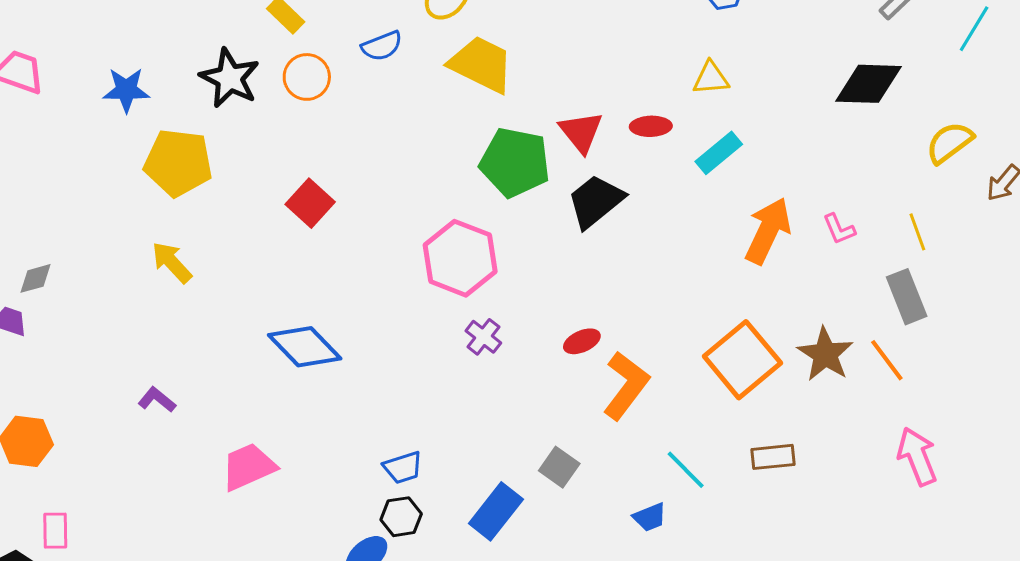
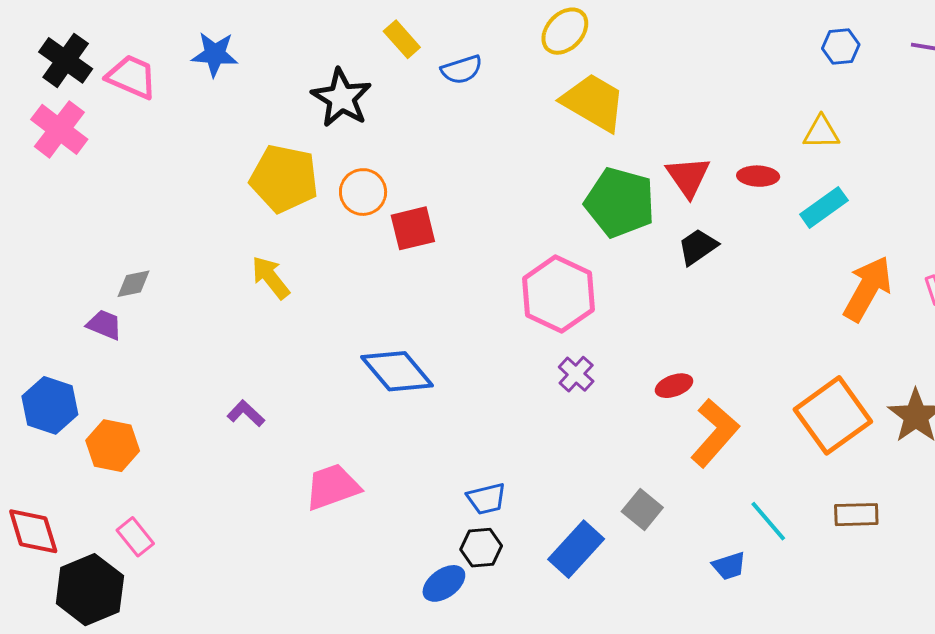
blue semicircle: (382, 46) -> (462, 70), moved
orange circle: (307, 77) -> (363, 192), moved
blue star: (126, 90) -> (215, 54), moved
black trapezoid: (596, 201) -> (698, 247), size x0.7
red square: (310, 203) -> (413, 228), turned 30
pink rectangle: (55, 531) -> (135, 537), turned -42

